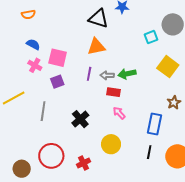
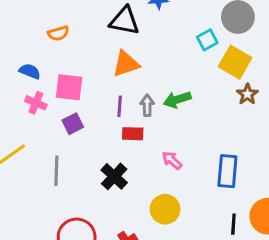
orange semicircle: (28, 14) -> (58, 33), moved
yellow square: (168, 67) -> (235, 62), moved
gray arrow: (107, 75) -> (147, 105), turned 96
red rectangle: (114, 92) -> (133, 134), moved
brown star: (174, 102) -> (247, 94), moved
black line: (149, 152) -> (233, 224), moved

